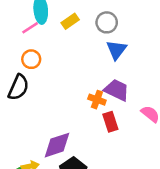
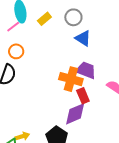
blue triangle: (116, 50) -> (83, 38), turned -30
orange cross: (97, 100) -> (71, 79), size x1.6
purple diamond: (57, 145) -> (75, 114), moved

